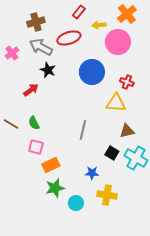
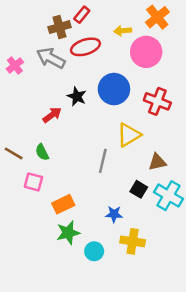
red rectangle: (79, 12) -> (82, 15), moved
brown cross: (36, 22) -> (59, 27), moved
black star: (48, 70) -> (77, 96), moved
red cross: (127, 82) -> (157, 101), size x1.5
red arrow: (31, 90) -> (52, 115), moved
yellow triangle: (116, 103) -> (129, 135), moved, turned -35
pink square: (36, 147) -> (33, 182), moved

